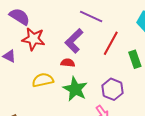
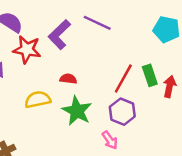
purple L-shape: (74, 41) -> (59, 35), moved
red line: (111, 43) -> (123, 78), moved

